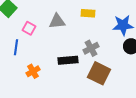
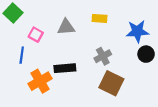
black rectangle: (68, 60) -> (65, 68), moved
orange cross: (33, 71) -> (40, 81), size x1.5

